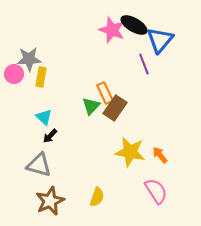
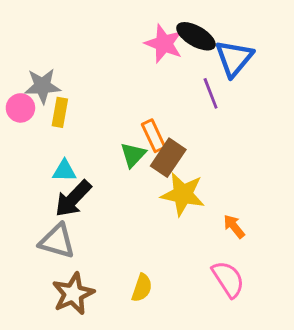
cyan triangle: (44, 117) -> (64, 171), turned -42
black arrow: (50, 136) -> (73, 199), size x1.8
yellow star: (130, 152) -> (183, 194), moved

